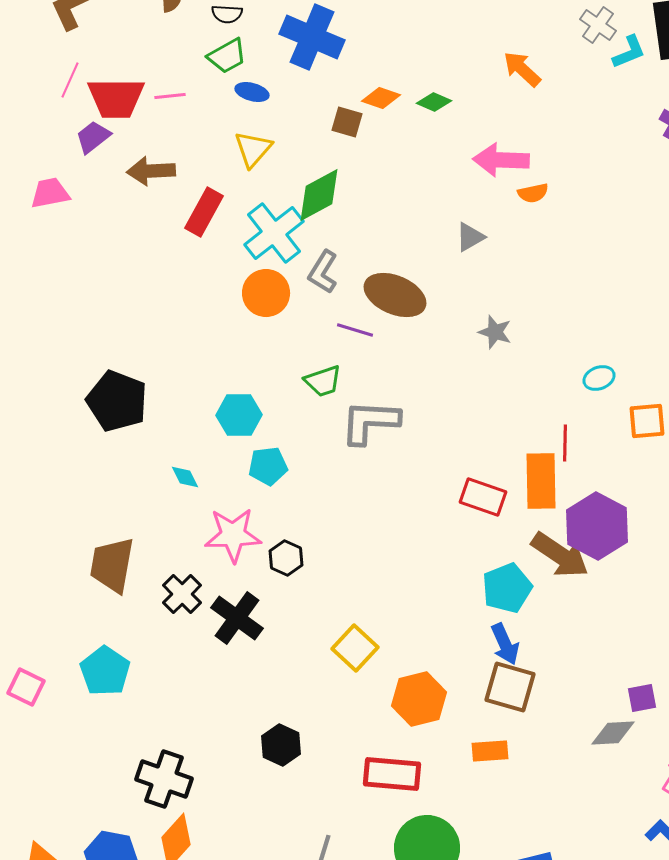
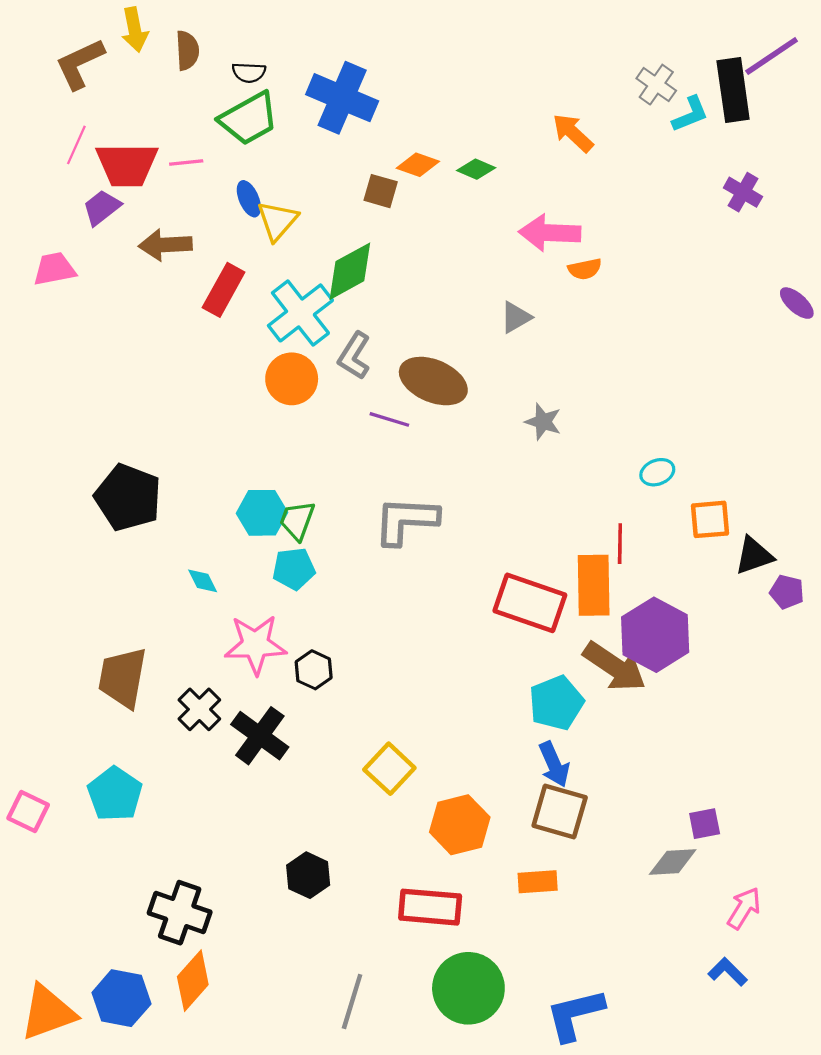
green trapezoid: (227, 56) -> (249, 119), size x1.4
blue ellipse: (252, 92) -> (249, 199), moved, turned 52
green trapezoid: (323, 381) -> (297, 520), moved, turned 129
red rectangle: (483, 497) -> (530, 603), size x1.4

